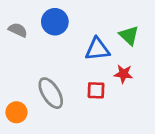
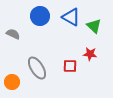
gray semicircle: (18, 30) -> (13, 34), moved
blue triangle: (97, 49) -> (71, 17), moved, turned 36

